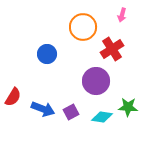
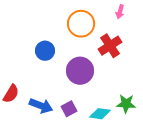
purple circle: (96, 81) -> (80, 71), moved

